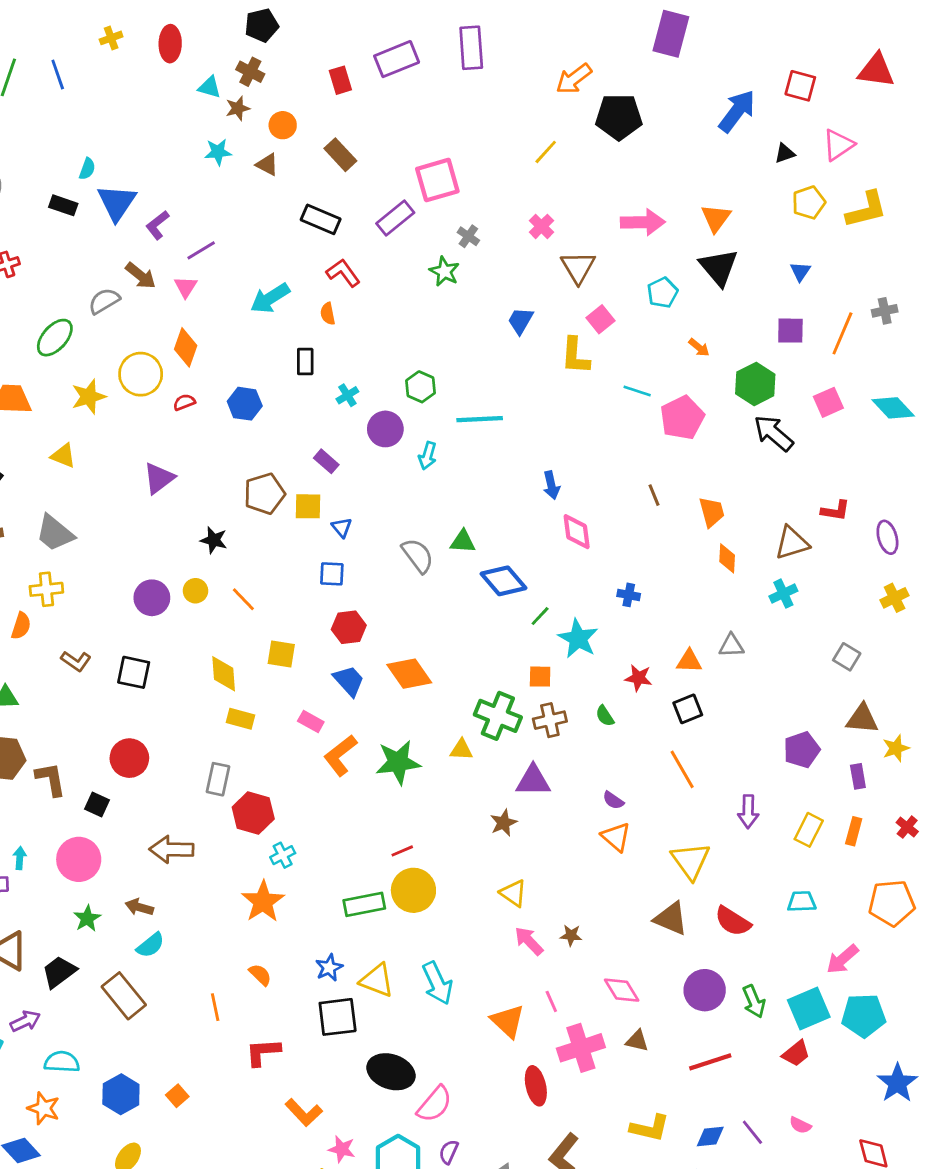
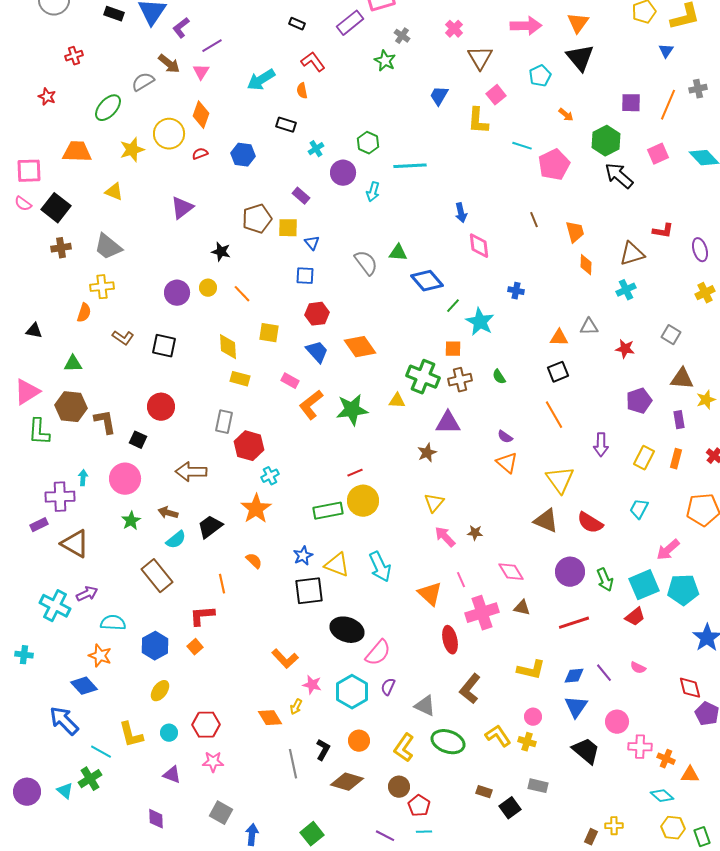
black rectangle: (321, 219) -> (297, 24), size x0.6
blue triangle: (800, 271) -> (666, 51), moved
black rectangle: (305, 361) -> (286, 125), turned -72
red star: (639, 678) -> (625, 349), moved
yellow triangle: (513, 893) -> (434, 503), turned 35
cyan trapezoid: (802, 902) -> (639, 509), turned -60
black trapezoid: (59, 972) -> (210, 527), moved
red L-shape: (263, 1052) -> (202, 616), moved

